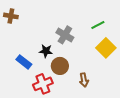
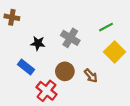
black star: (46, 51) -> (38, 43), moved
brown arrow: (84, 80) -> (91, 76), moved, turned -32
red cross: (43, 84) -> (46, 91), turned -30

